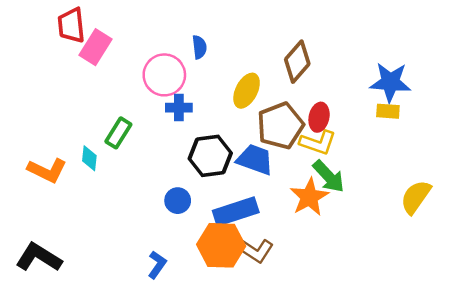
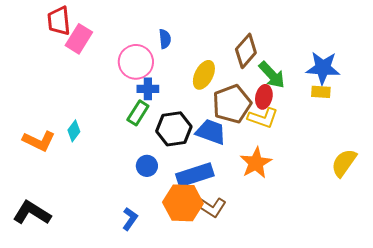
green rectangle: (118, 133) -> (138, 113), moved
cyan diamond: (89, 158) -> (74, 131), turned 30
green arrow: (329, 176) -> (272, 75), moved

